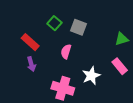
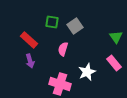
green square: (54, 23) -> (52, 22), turned -32
gray square: (79, 27) -> (75, 26), turned 35
green triangle: (122, 39) -> (116, 37), turned -48

